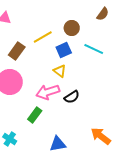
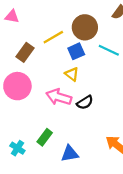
brown circle: (72, 28) -> (85, 27), size x1.5
pink arrow: (48, 92) -> (59, 97), turned 35
green rectangle: (35, 115) -> (45, 137), moved

